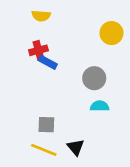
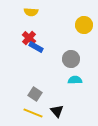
red cross: (38, 50) -> (29, 38), turned -32
gray square: (46, 125) -> (35, 94), turned 32

